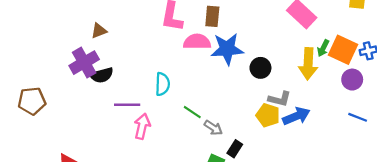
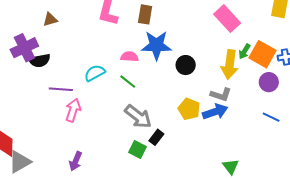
brown triangle: (99, 31) -> (50, 19), moved
pink semicircle: (197, 42) -> (130, 57), moved, size x0.7
cyan semicircle: (162, 84) -> (95, 73), turned -125
gray L-shape: (280, 99) -> (221, 95), moved
green line: (192, 112) -> (128, 82), moved
gray arrow: (213, 128) -> (138, 117), size x1.6

